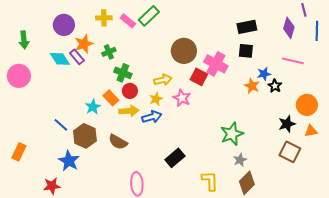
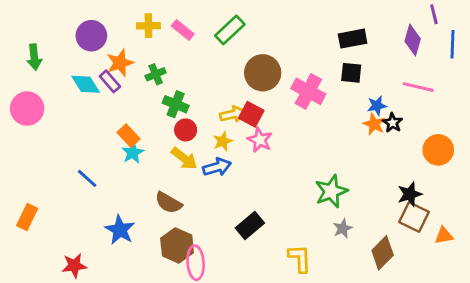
green rectangle: (149, 16) -> (230, 30), moved
red square: (199, 77) -> (251, 114), moved
orange star: (252, 86) -> (374, 124), moved
orange rectangle: (111, 98) -> (128, 136), moved
yellow arrow: (129, 111) -> (184, 158), turned 42
black star: (287, 124) -> (410, 194), moved
orange triangle: (311, 131) -> (444, 236), moved
brown hexagon: (85, 136) -> (177, 246), moved
blue star: (69, 161) -> (120, 230), moved
brown diamond: (247, 183) -> (383, 253), moved

